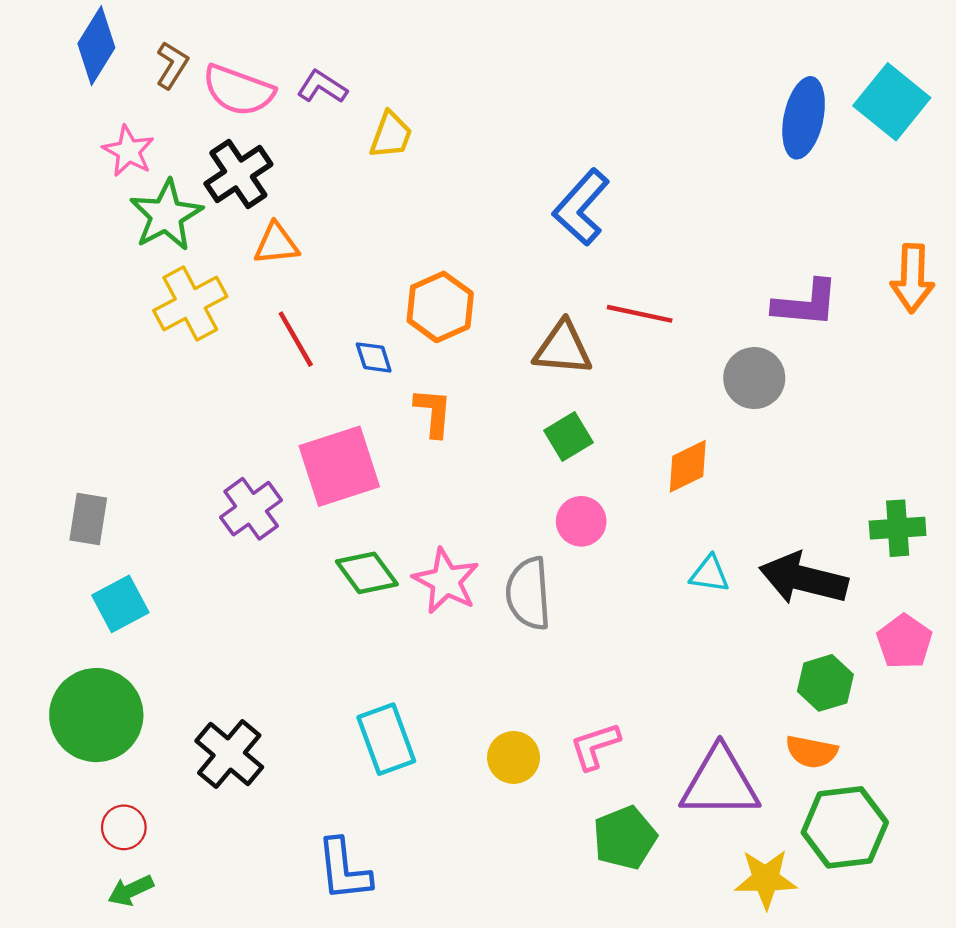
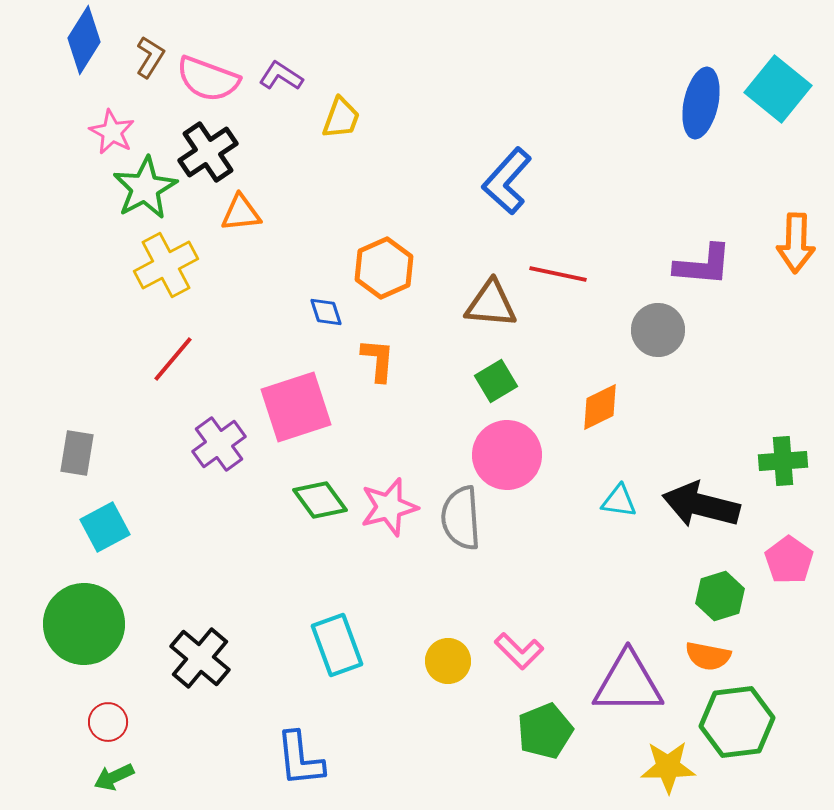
red line: (296, 339) -> (173, 359), moved, turned 70
pink circle: (581, 521) -> (507, 455), size x1.6
pink star: (446, 581) -> (389, 507), turned 30
pink L-shape: (595, 746) -> (519, 651), turned -117

